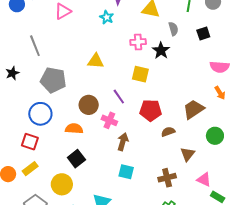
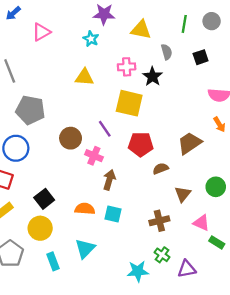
yellow triangle: (96, 61) -> (84, 77), moved
yellow square: (140, 74) -> (129, 103), size x1.4
orange semicircle: (74, 129) -> (85, 209), moved
green circle: (215, 136) -> (216, 187), moved
black square: (76, 159) -> (44, 199), moved

